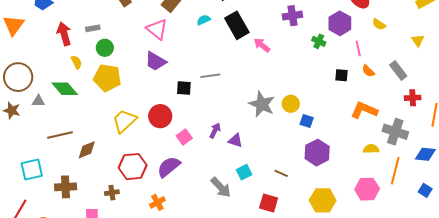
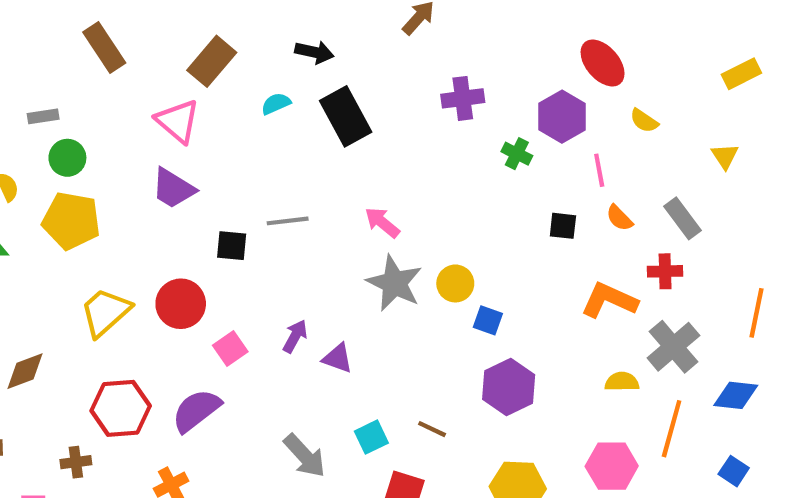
pink arrow: (262, 45) -> (382, 222), moved
red cross: (413, 98) -> (665, 271), moved
gray cross: (395, 132) -> (673, 347), turned 30
cyan square: (244, 172) -> (371, 437), moved

